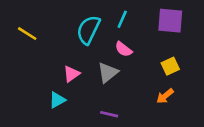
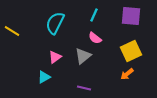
cyan semicircle: (88, 30) -> (55, 23), moved
yellow line: (27, 34) -> (12, 31), moved
yellow square: (170, 66) -> (131, 51), size x1.5

